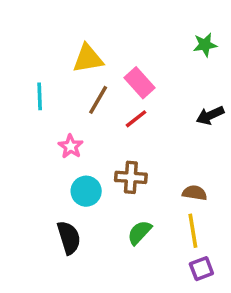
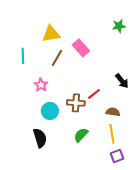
black arrow: (210, 115) -> (122, 81), moved, turned -105
red line: (136, 119) -> (94, 94), moved

